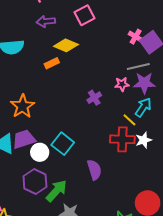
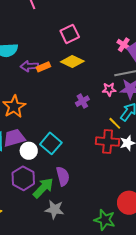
pink square: (85, 15) -> (70, 34), moved
purple arrow: (46, 21) -> (29, 66), moved
yellow diamond: (66, 45) -> (72, 61), moved
purple semicircle: (94, 170) -> (63, 176), moved

